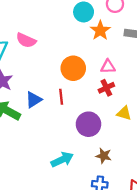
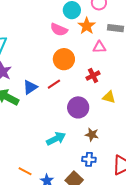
pink semicircle: (26, 40) -> (59, 30), moved
pink triangle: (108, 67) -> (99, 47), moved
red line: (61, 97) -> (54, 84), turned 64

